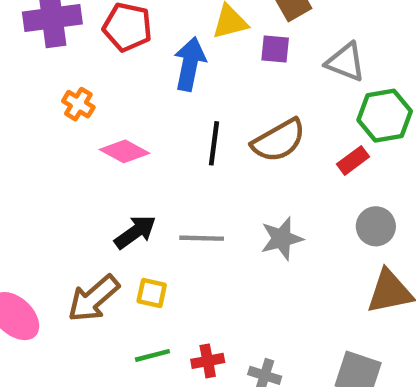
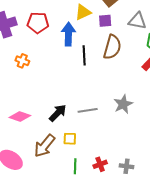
brown semicircle: (279, 140) -> (112, 47), moved, turned -35
black line: (214, 143) -> (84, 55), moved
pink diamond: (124, 151) -> (20, 116), moved
green line: (152, 355) -> (75, 166), turned -63

